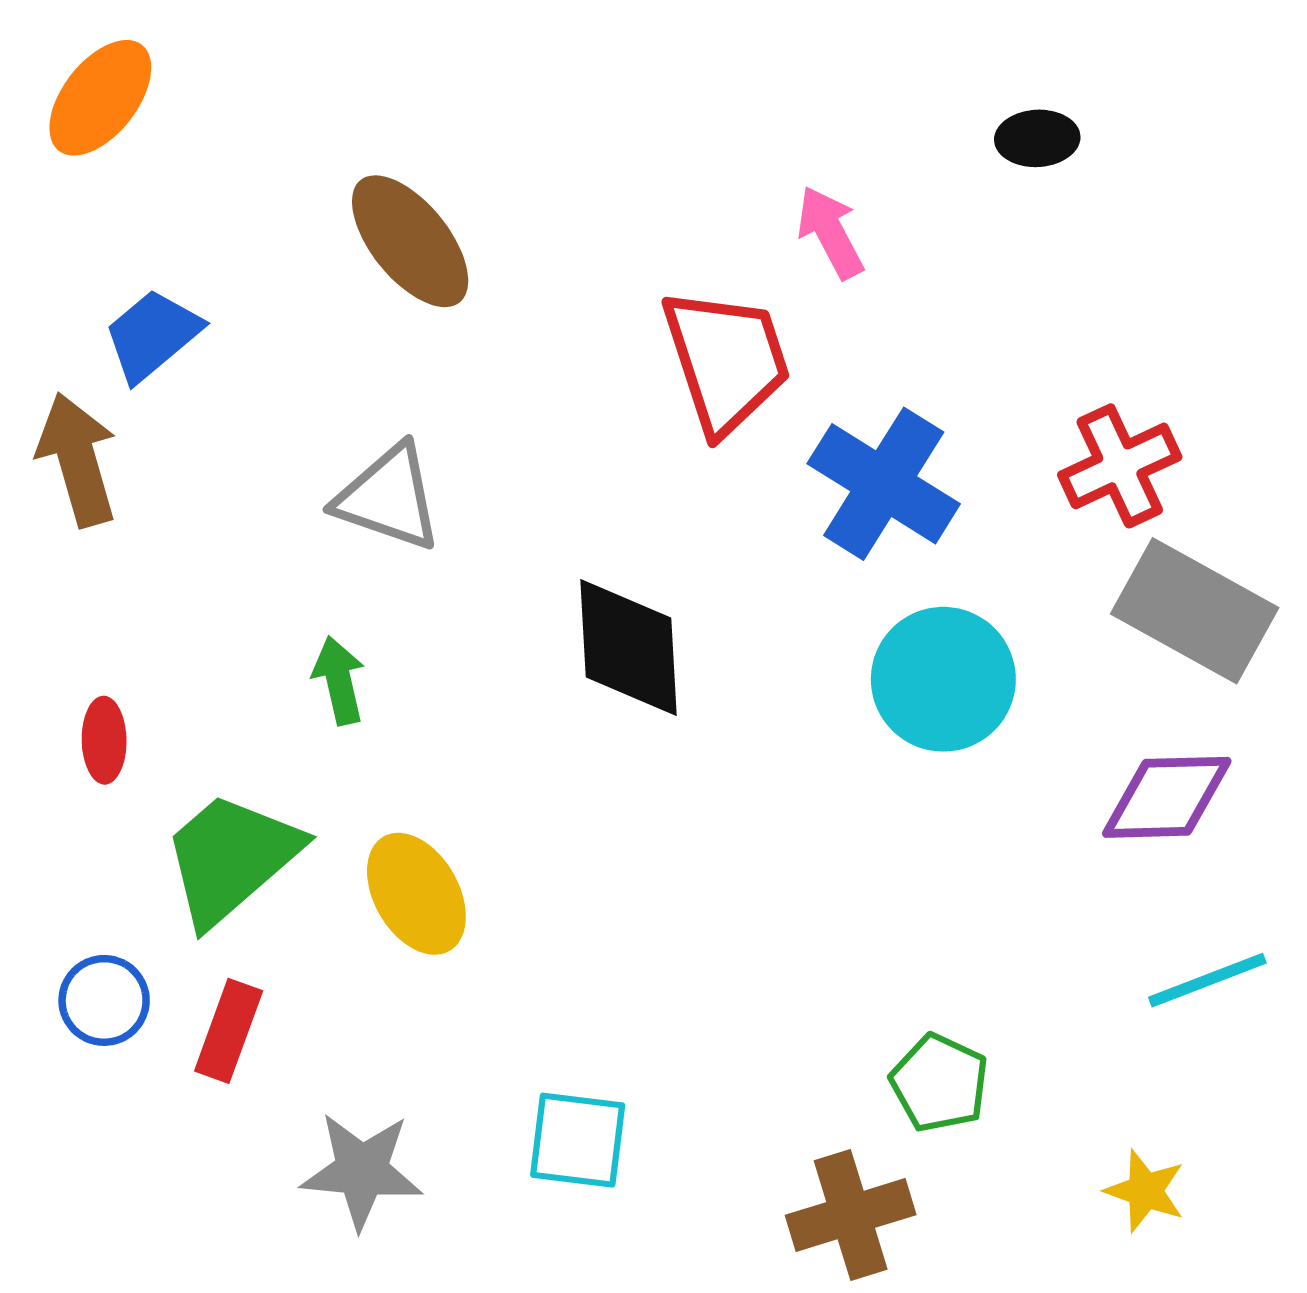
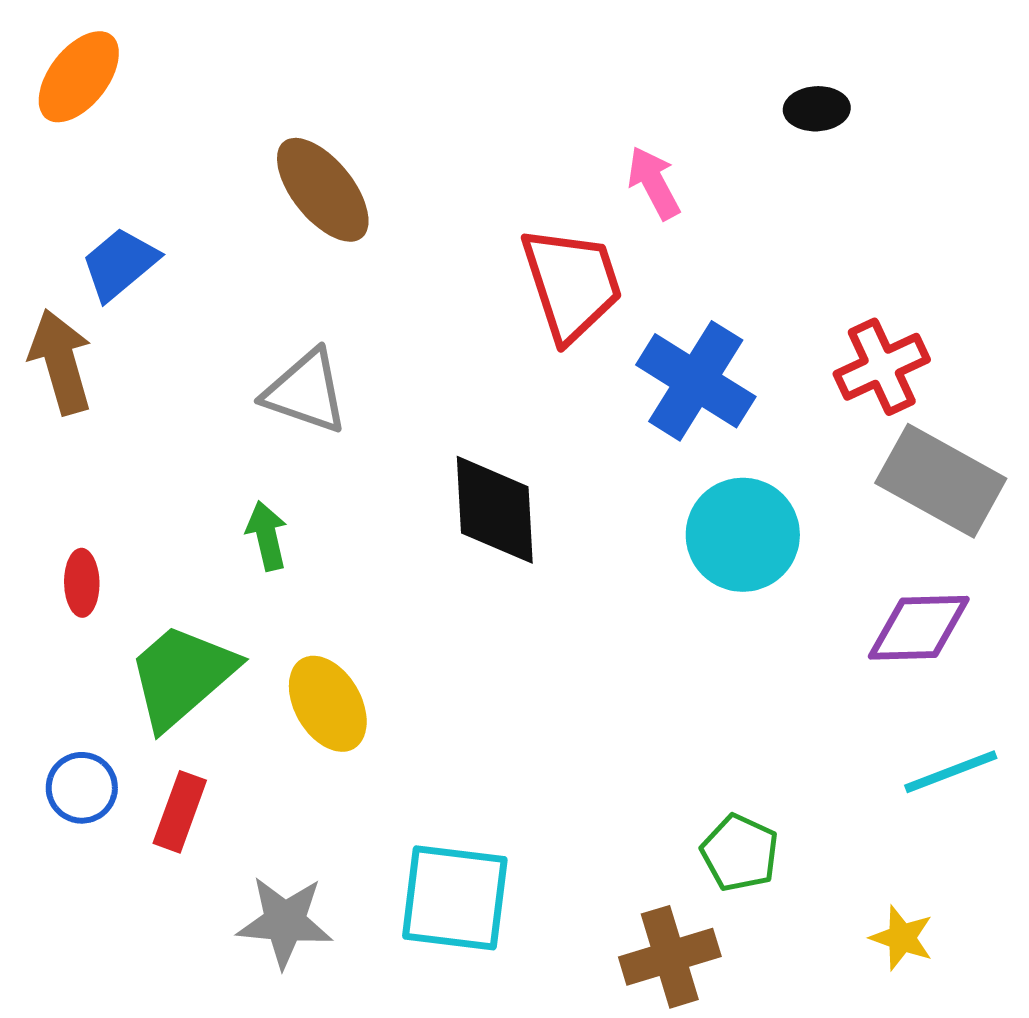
cyan square: (578, 1140) -> (455, 898), size x1.4

